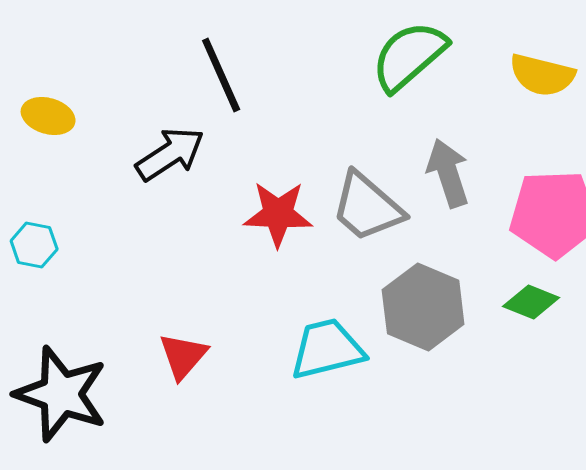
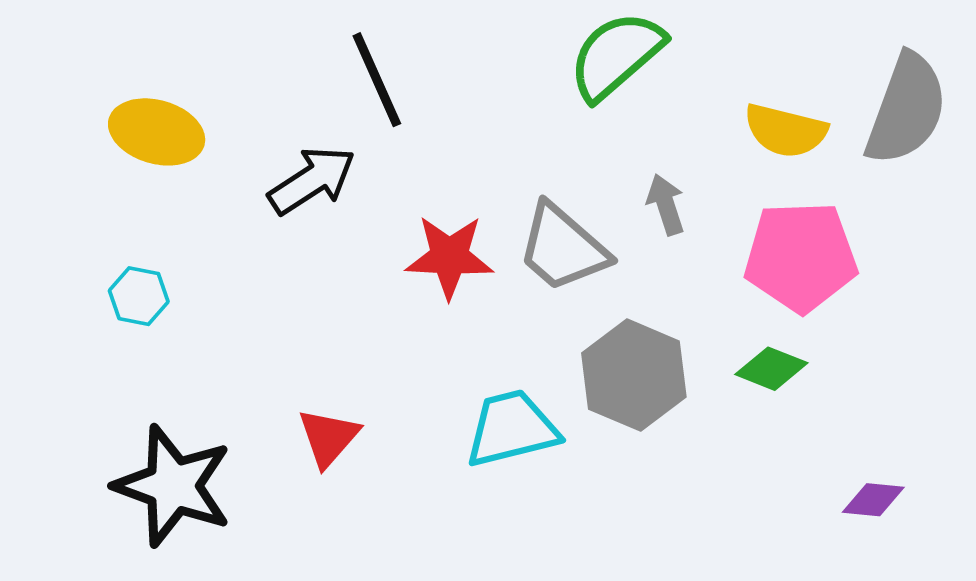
yellow semicircle: (542, 75) -> (785, 131), moved
yellow ellipse: (48, 116) -> (157, 132), size x1.4
gray arrow: (448, 173) -> (666, 204), size x0.7

